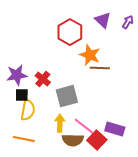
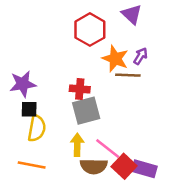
purple arrow: (128, 22) -> (141, 56), moved
red cross: (43, 79) -> (80, 89), moved, turned -35
purple rectangle: (115, 129) -> (144, 169), moved

